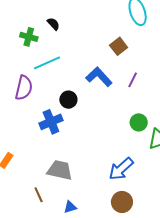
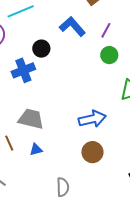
green circle: (139, 122) -> (109, 55), moved
blue arrow: (121, 169) -> (92, 119), turned -152
blue triangle: (70, 207) -> (36, 150), moved

